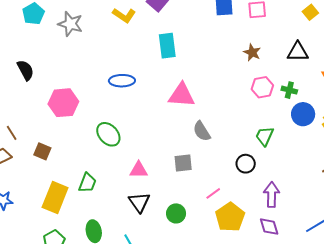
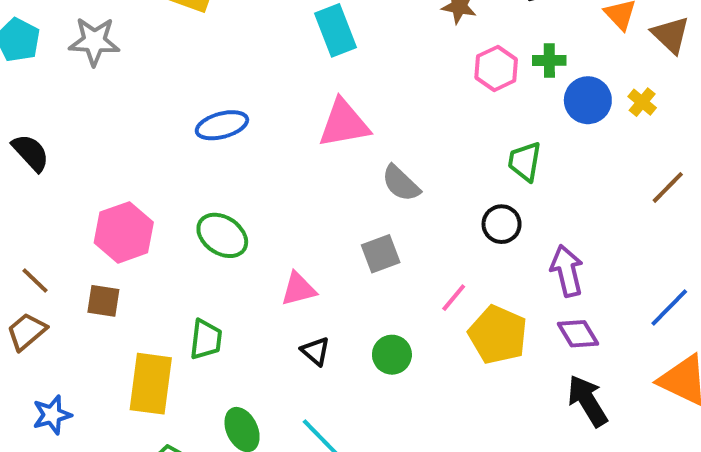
cyan rectangle: (167, 46) -> (336, 30), moved
pink hexagon: (63, 103) -> (124, 232), moved
black triangle: (139, 202) -> (315, 351), size x0.7

